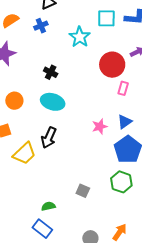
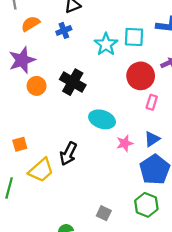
cyan square: (106, 18) -> (134, 37), moved
black cross: (51, 72) -> (73, 82), size x1.6
orange circle: (14, 101) -> (37, 86), moved
cyan ellipse: (53, 102) -> (102, 119), moved

